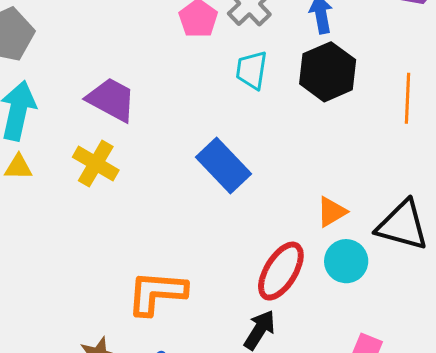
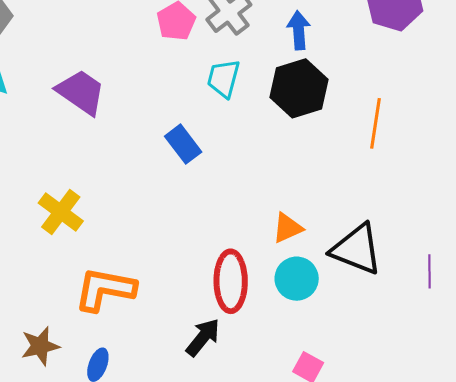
yellow cross: (96, 164) -> (61, 212), moved
blue rectangle: (223, 165) -> (183, 144), moved, size x0.7
red ellipse: (281, 271) -> (231, 281), turned -38

